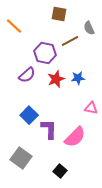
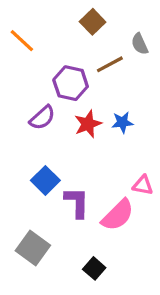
brown square: (59, 14) -> (93, 22), turned 35
pink triangle: (91, 108) -> (143, 185), moved

